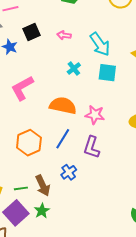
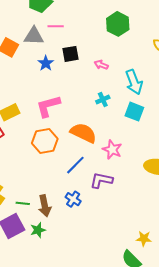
orange hexagon: (29, 143) -> (45, 141), moved
purple L-shape: (92, 147) -> (101, 180), turned 70
blue cross: (69, 172) -> (73, 199), turned -35

